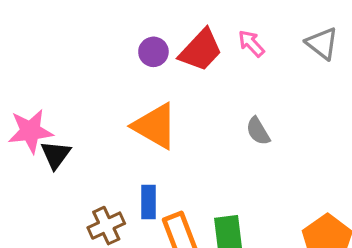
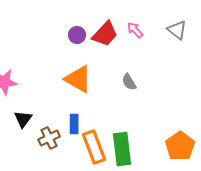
gray semicircle: (258, 131) -> (129, 82), moved
black triangle: (56, 155) -> (23, 119), moved

